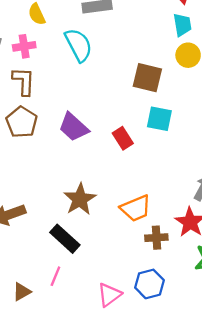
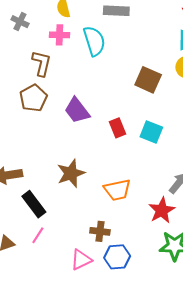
pink cross: (24, 46) -> (59, 35), moved
cyan square: (159, 119) -> (151, 132), moved
brown cross: (156, 238) -> (100, 231), moved
black rectangle: (65, 239) -> (34, 204), moved

